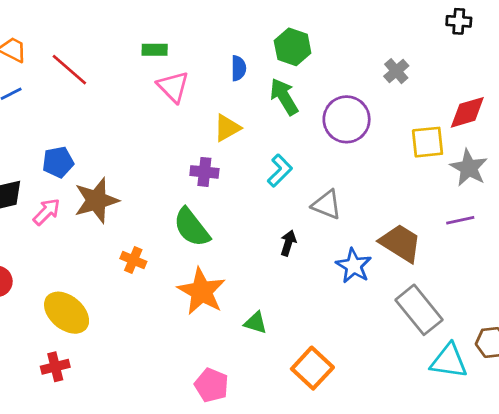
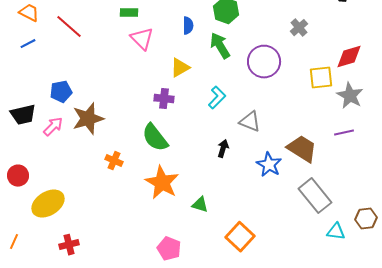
yellow ellipse: (67, 313) -> (48, 204), moved, turned -72
cyan triangle: (449, 361) -> (336, 232), size x0.7
red cross: (55, 367) -> (69, 245), moved

